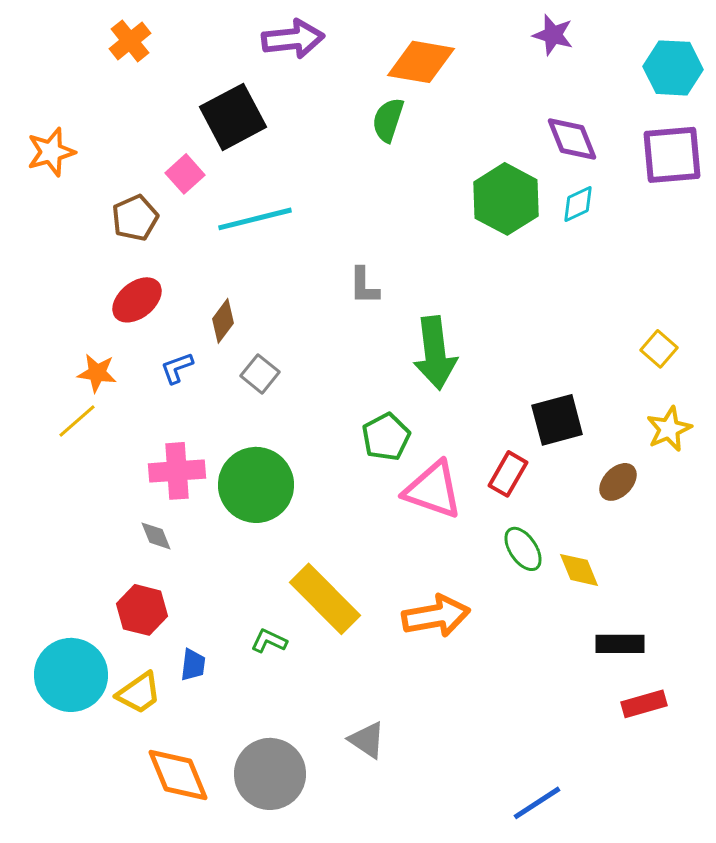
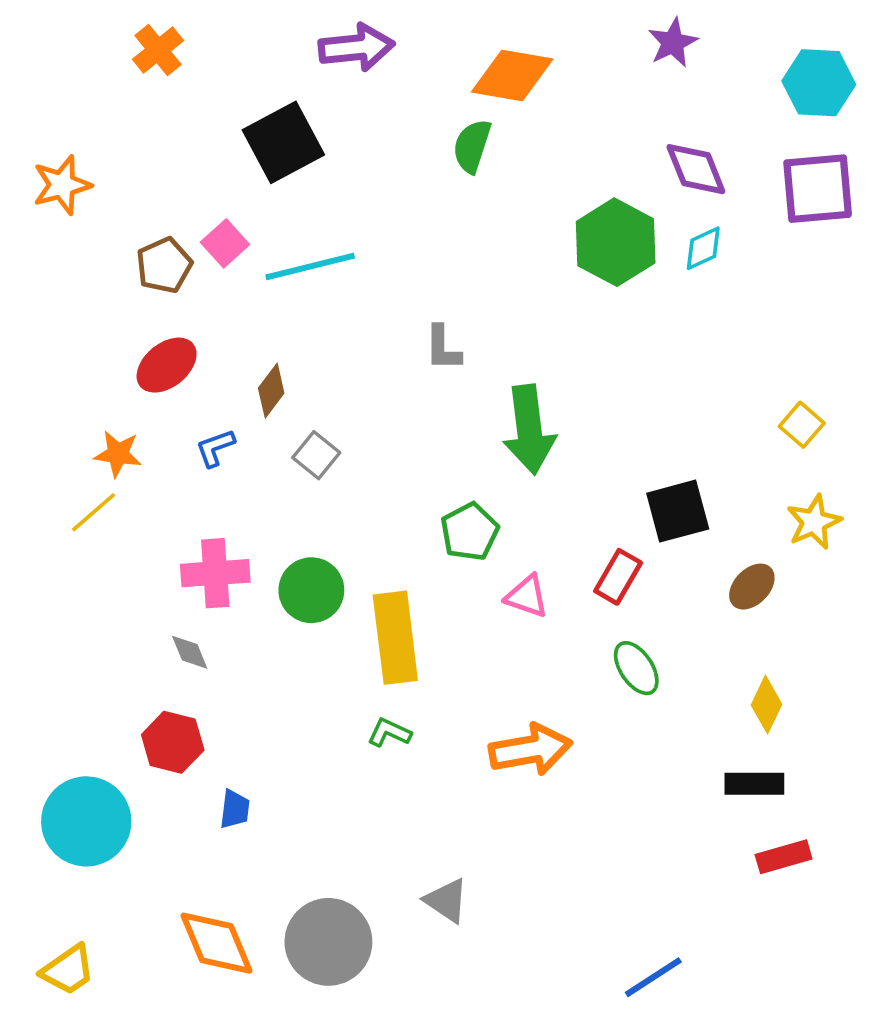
purple star: (553, 35) -> (673, 43), turned 30
pink square: (185, 174) -> (225, 243), moved
green circle: (256, 485) -> (311, 590), size x0.7
pink triangle: (433, 490) -> (527, 596), size x0.6
yellow diamond: (579, 570) -> (766, 705), moved, turned 48
yellow rectangle: (325, 599) -> (395, 638), moved, turned 38
green L-shape: (269, 641) -> (389, 733), moved
yellow trapezoid: (139, 693) -> (68, 970), moved

